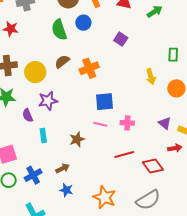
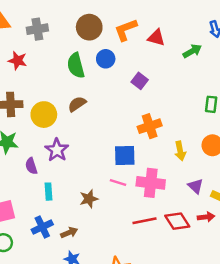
purple square: (121, 39) -> (140, 81), moved
orange cross: (89, 68) -> (150, 126), moved
yellow arrow: (151, 77) -> (180, 151), moved
purple star: (48, 101) -> (57, 150), turned -30
pink cross: (127, 123) -> (151, 183), size x1.6
red diamond: (153, 166) -> (177, 221), moved
blue cross: (33, 175) -> (42, 227), moved

